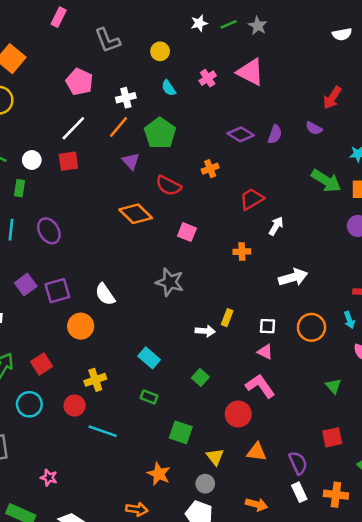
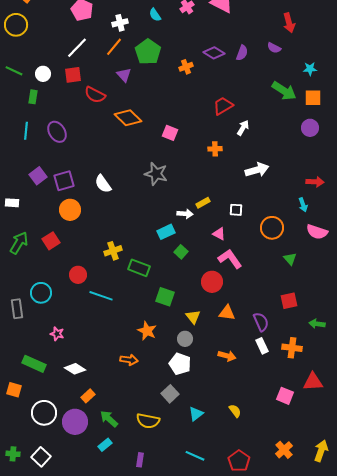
red arrow: (332, 98) -> (289, 23), turned -48
orange cross: (210, 169) -> (186, 67), moved
red semicircle: (169, 186) -> (95, 95), moved
yellow rectangle: (227, 318) -> (203, 203), turned 40
orange circle: (81, 326) -> (70, 210), moved
orange circle: (311, 327) -> (272, 228), moved
pink triangle: (265, 352) -> (219, 234), moved
cyan rectangle: (149, 358) -> (166, 232), moved, turned -66
yellow cross: (95, 380) -> (113, 251), moved
green rectangle: (149, 397) -> (139, 268), size x1.5
cyan circle: (29, 404) -> (41, 293), moved

